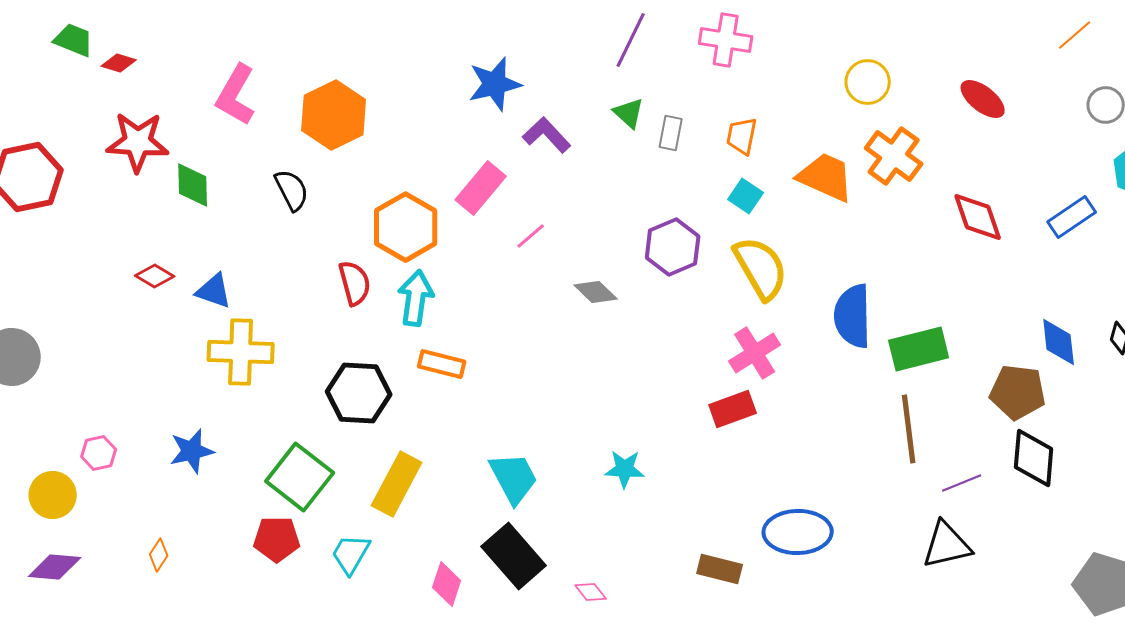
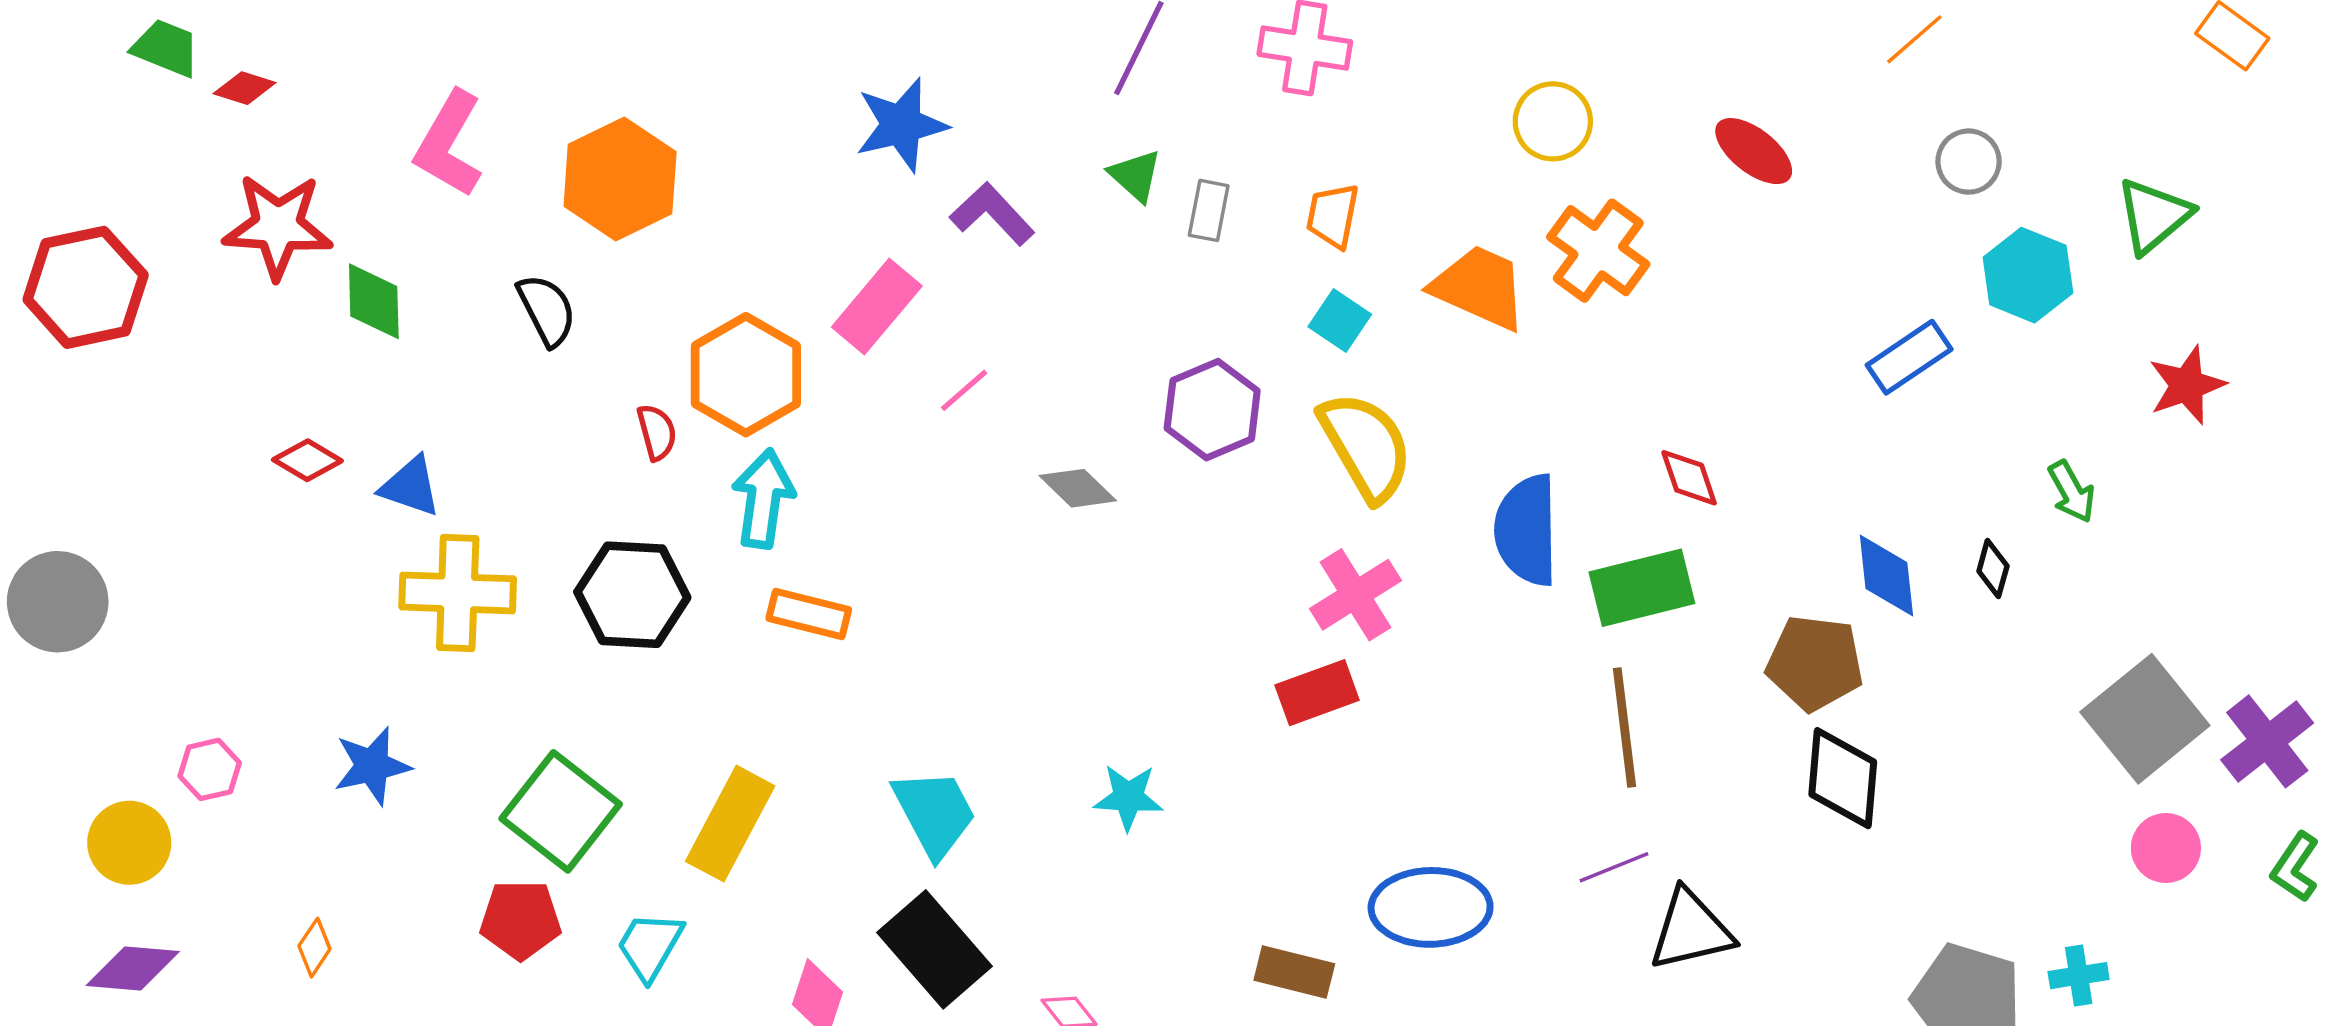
red diamond: (978, 217) -> (1689, 478), moved, size x0.7
red semicircle: (355, 283) -> (657, 432), moved, size x0.7
black hexagon: (359, 393) -> (632, 595), moved
purple line: (962, 483) -> (1614, 867), moved

